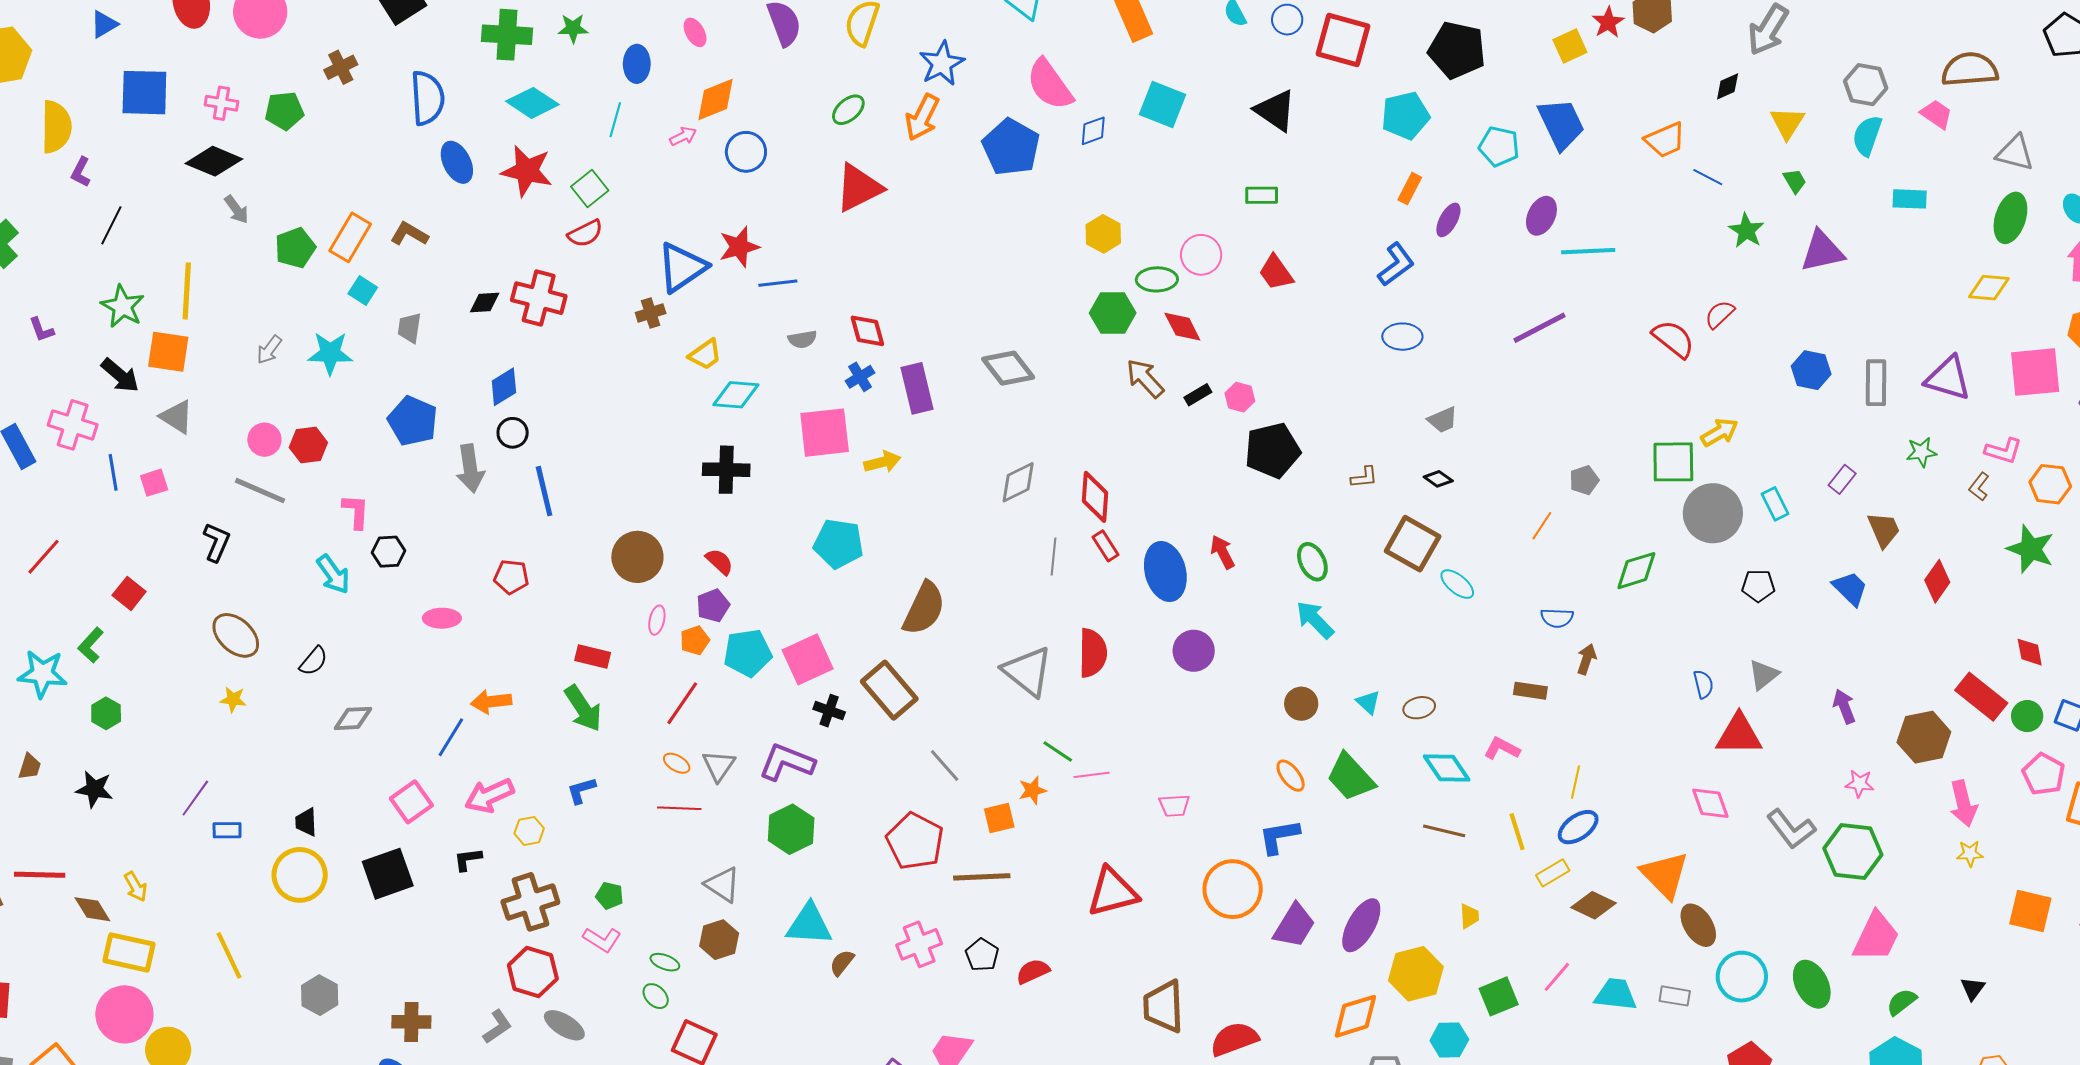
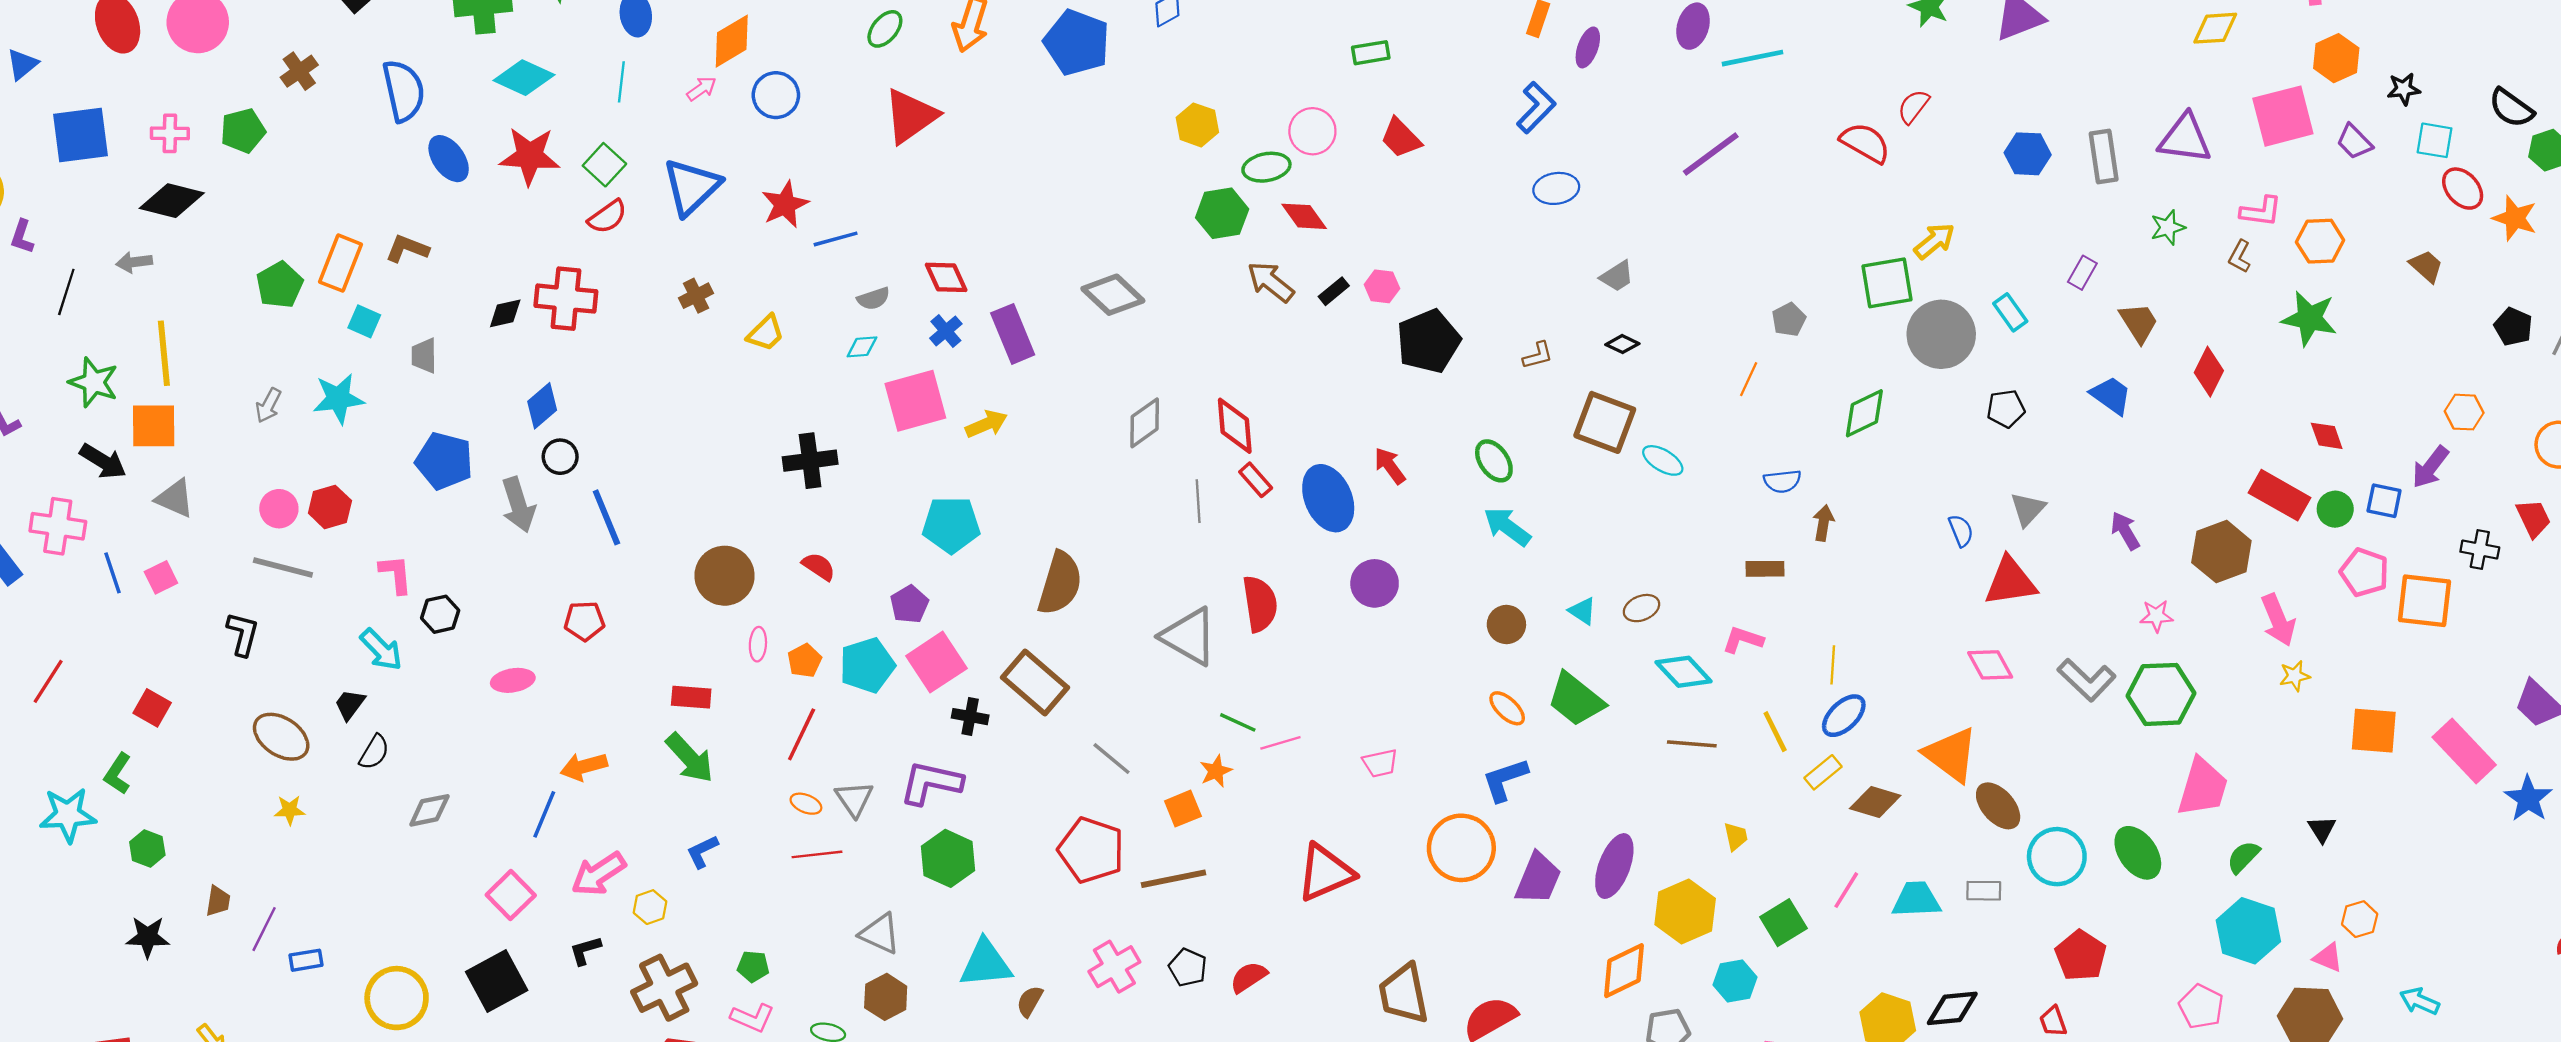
gray arrow: (236, 209) -> (134, 262), moved, turned 128
blue triangle: (682, 267) -> (692, 187), moved
cyan diamond: (736, 395) -> (862, 347), moved, size x0.6
purple pentagon: (713, 606) -> (909, 604), moved
brown trapezoid: (30, 767) -> (218, 901), moved
black trapezoid: (306, 822) -> (350, 704), moved, turned 48

